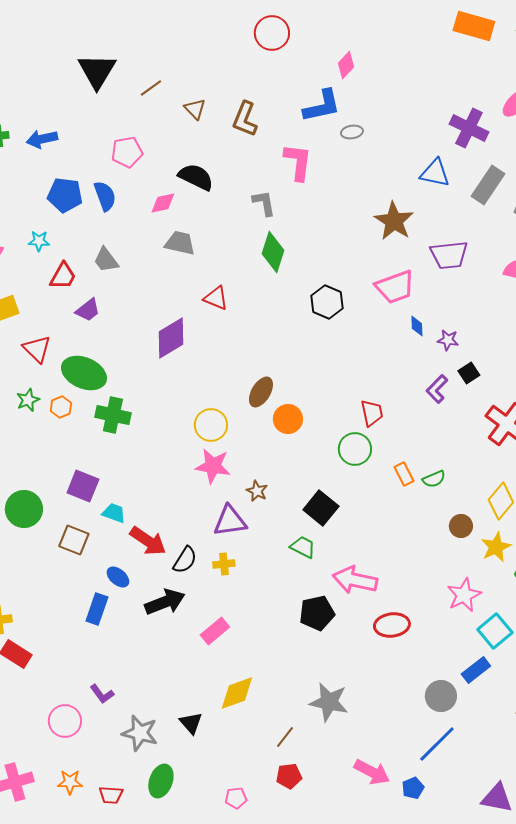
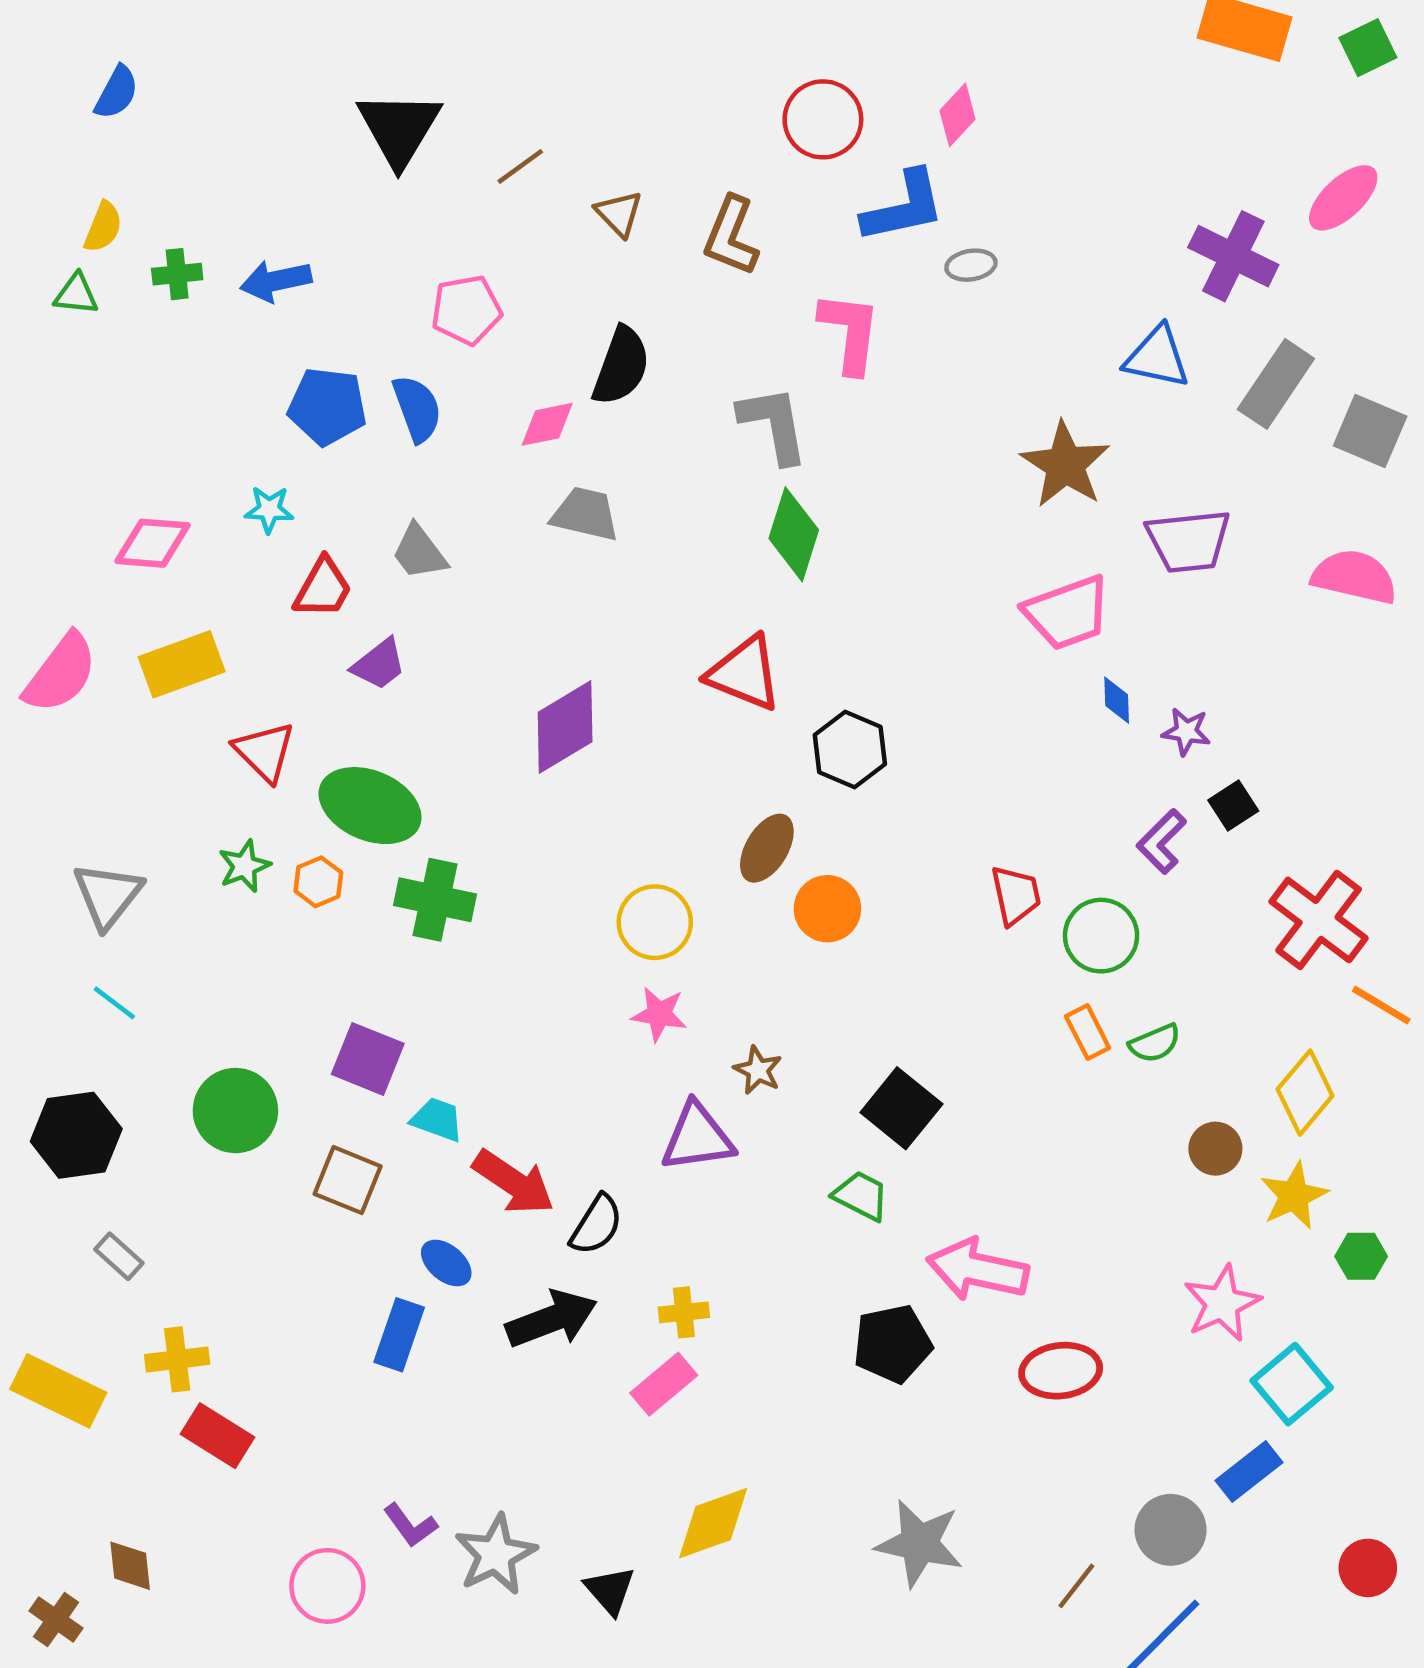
red circle: (272, 33) -> (823, 119), moved
black semicircle: (196, 177) -> (621, 366), turned 84
gray L-shape: (264, 203) -> (774, 424), size x1.4
red triangle: (216, 298) -> (744, 673), moved, size x1.4
black hexagon: (327, 302) -> (850, 749), moved
green circle: (355, 449) -> (1101, 936), moved
pink star: (213, 466) -> (659, 1014), size x0.7
yellow cross: (224, 564) -> (684, 1312), moved
gray star: (140, 733) -> (496, 1555), moved, turned 30
brown line: (285, 737) -> (1076, 1586), moved

